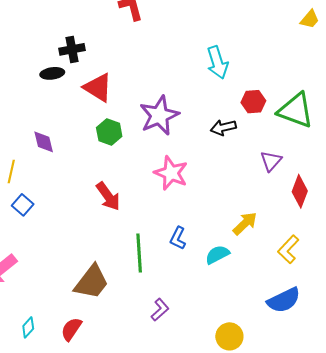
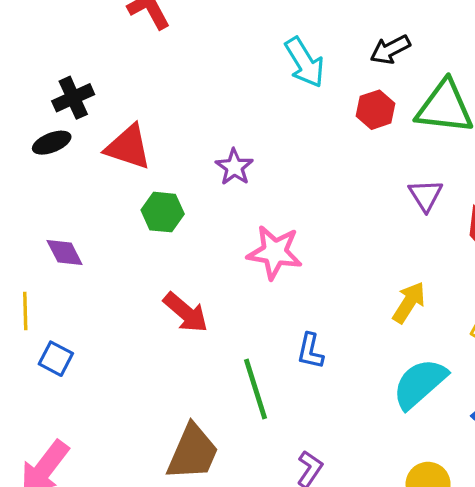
purple star: (159, 115) -> (234, 167), size x0.6
black arrow: (223, 128) -> (390, 50), moved
cyan semicircle: (217, 255) -> (420, 384), moved, size x1.5

